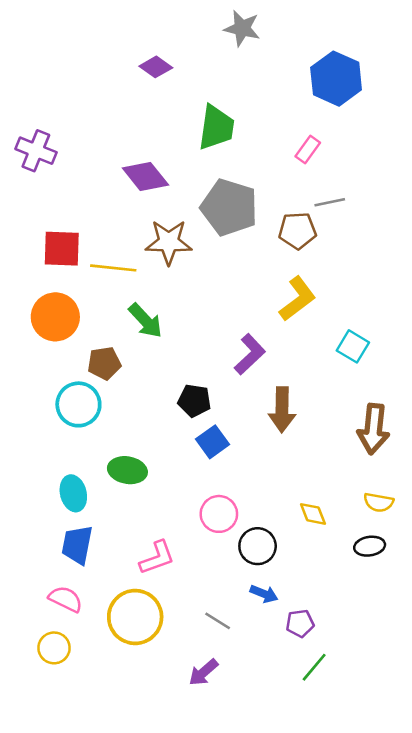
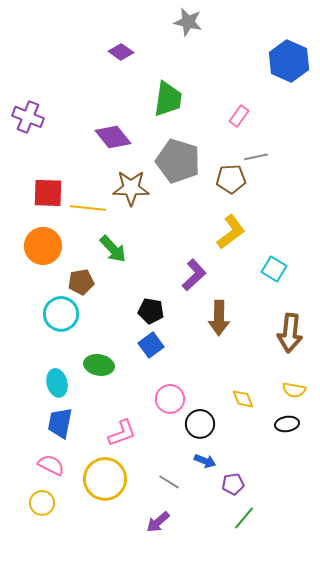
blue hexagon: (336, 79) -> (289, 61), moved
blue square: (212, 442) -> (151, 345), moved

